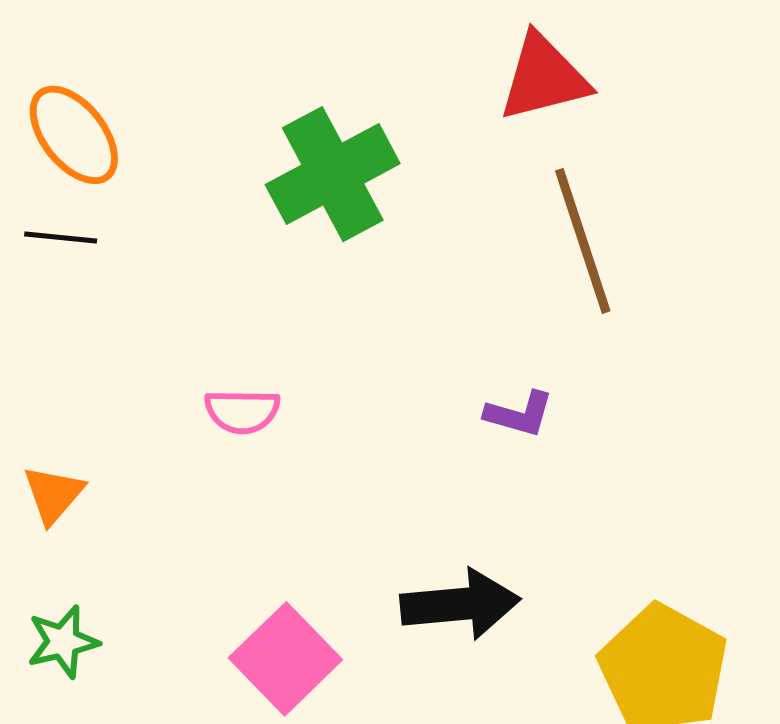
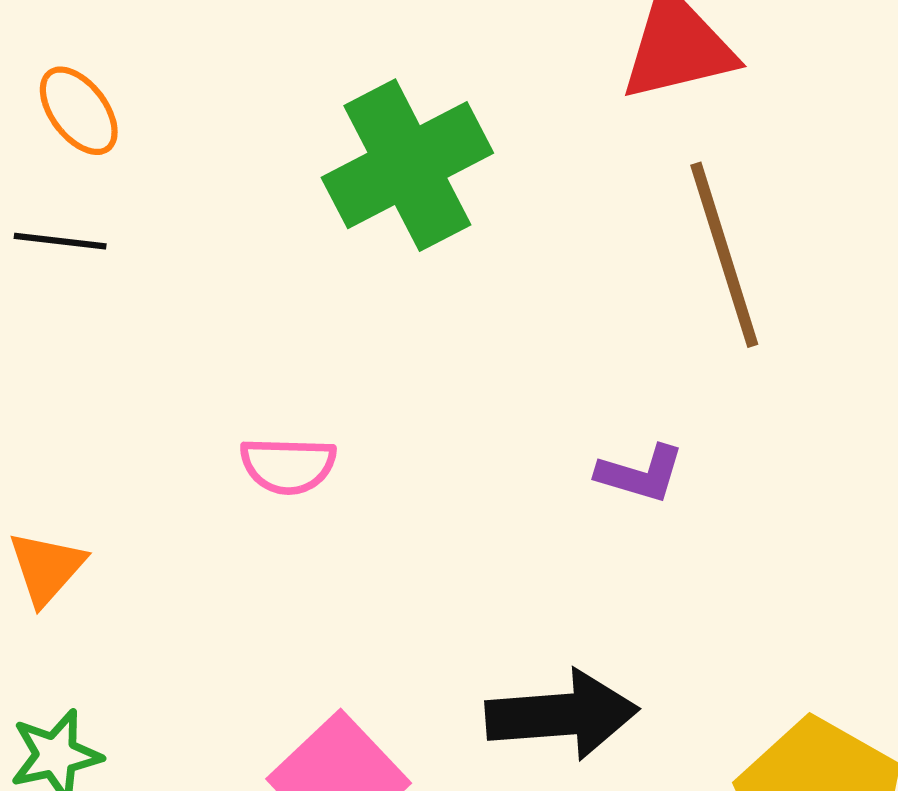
orange ellipse: (74, 135) -> (79, 111), size x0.7

